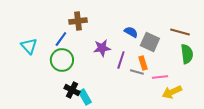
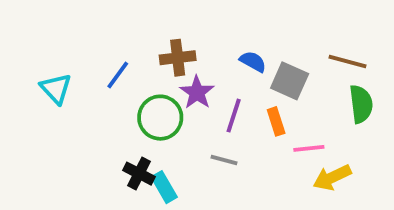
brown cross: (78, 21) -> (178, 58), moved
purple star: (102, 48) -> (197, 92), turned -30
green circle: (62, 60) -> (160, 118), moved
gray line: (137, 72) -> (224, 160), moved

